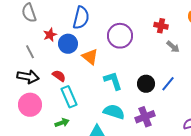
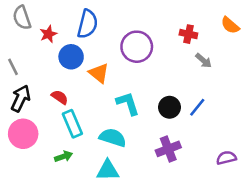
red star: (50, 35) -> (48, 34), moved
gray line: (30, 52) -> (13, 67), moved
black arrow: (28, 77) -> (21, 98), turned -75
cyan semicircle: (114, 112) -> (113, 138), moved

